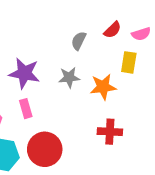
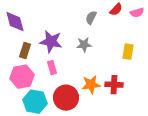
yellow rectangle: (129, 62) -> (128, 52), moved
orange star: (103, 87) -> (91, 85), moved

